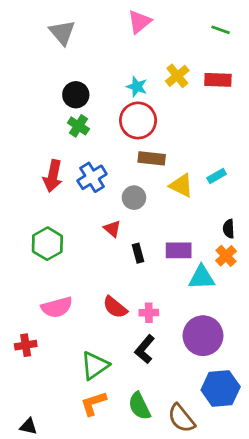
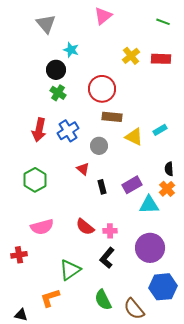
cyan star: (137, 87) -> (71, 50), moved
purple rectangle: (179, 250) -> (132, 185), turned -30
orange L-shape: (93, 403) -> (50, 298), moved

